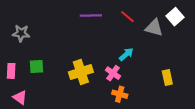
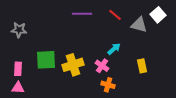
green square: (37, 66) -> (46, 60), moved, size x1.5
pink rectangle: (11, 71) -> (18, 69), moved
yellow rectangle: (167, 78) -> (142, 66), moved
pink triangle: (20, 97) -> (18, 88), turned -32

